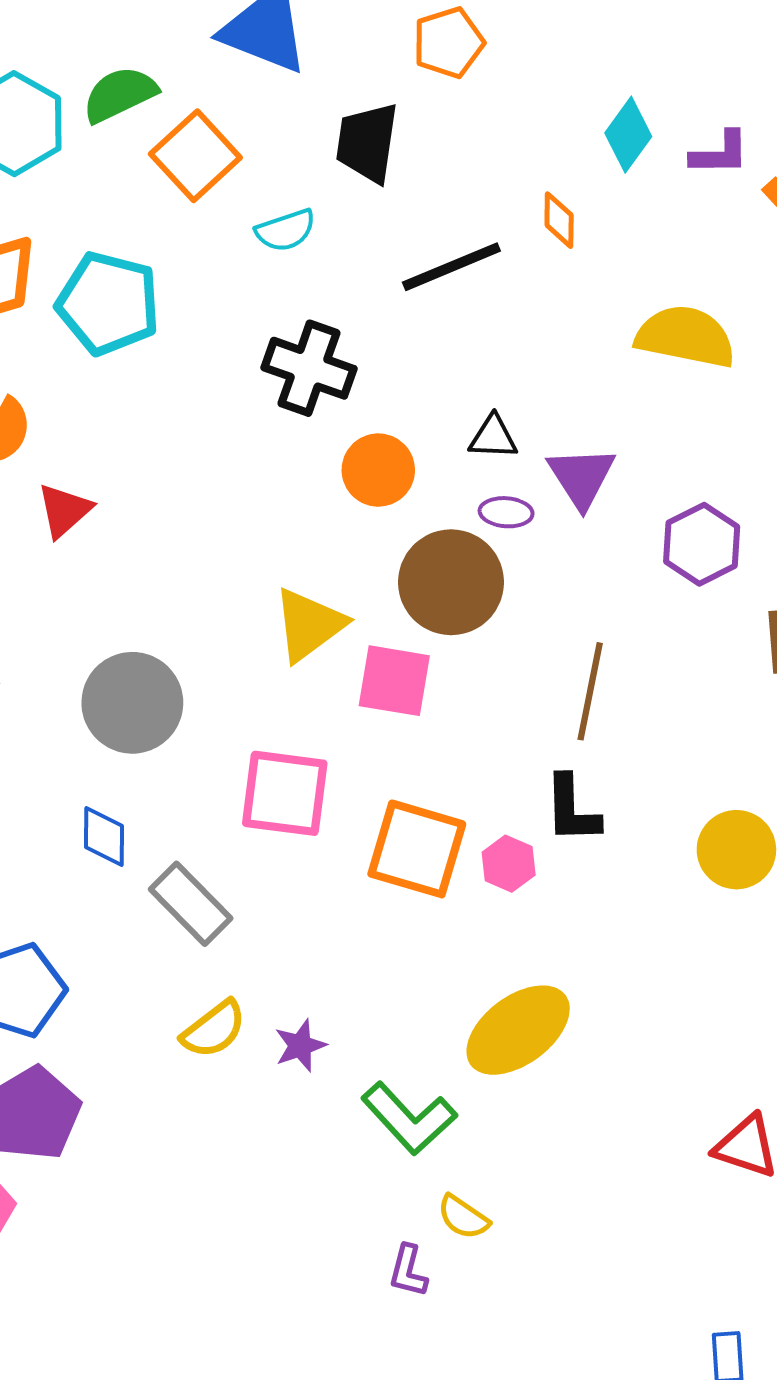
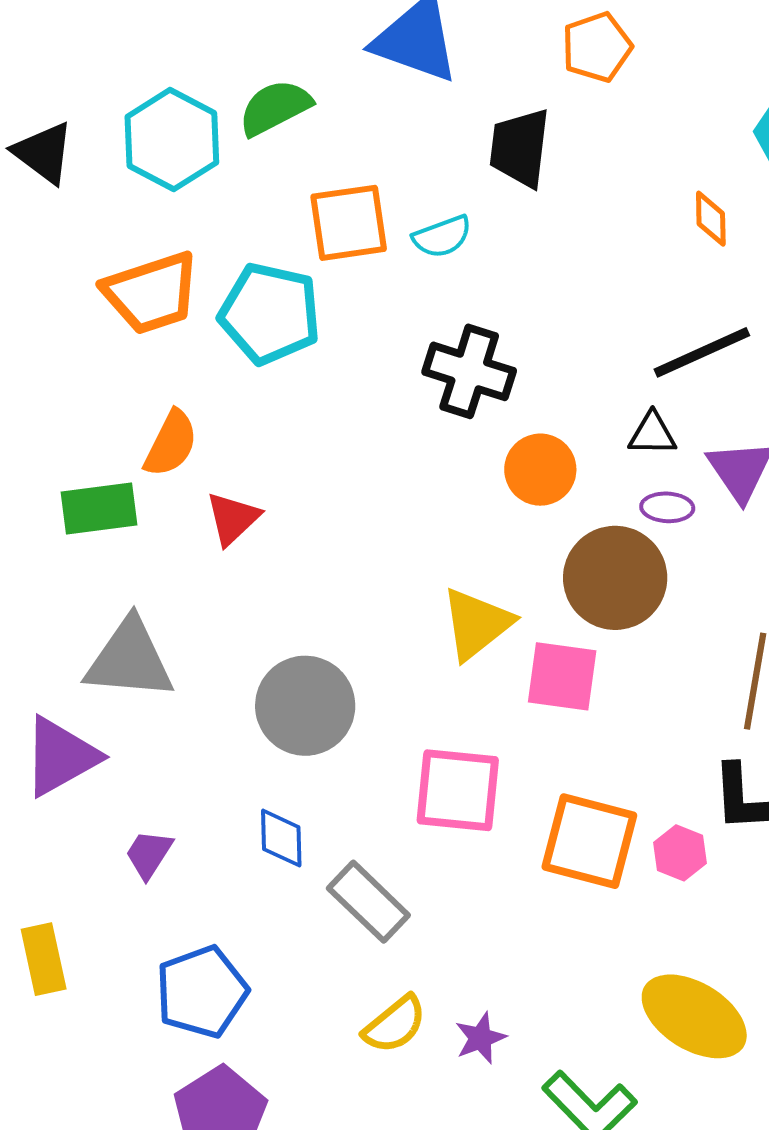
orange square: (195, 156) -> (349, 223), moved, turned 36
black line: (451, 267) -> (702, 352), moved
yellow ellipse: (518, 1030) -> (694, 1016), turned 70

